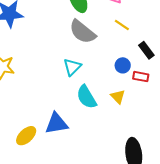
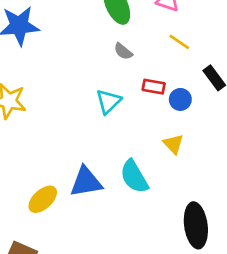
gray semicircle: (82, 32) -> (123, 51), size x0.5
red rectangle: (141, 77) -> (154, 87), moved
cyan semicircle: (86, 97) -> (134, 177), moved

